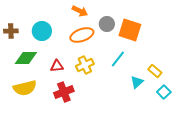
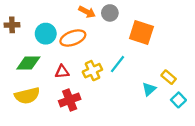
gray circle: (107, 24) -> (110, 13), moved
brown cross: (11, 31) -> (12, 25), moved
orange ellipse: (82, 35) -> (73, 38), moved
cyan line: (118, 59) -> (117, 64), moved

